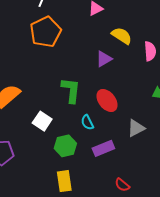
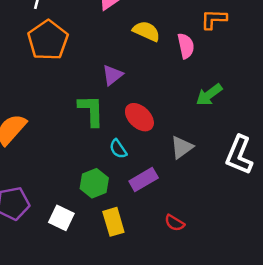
purple triangle: (104, 59) -> (112, 75), moved
white square: (42, 121) -> (61, 218), moved
yellow rectangle: (64, 181) -> (113, 222), moved

